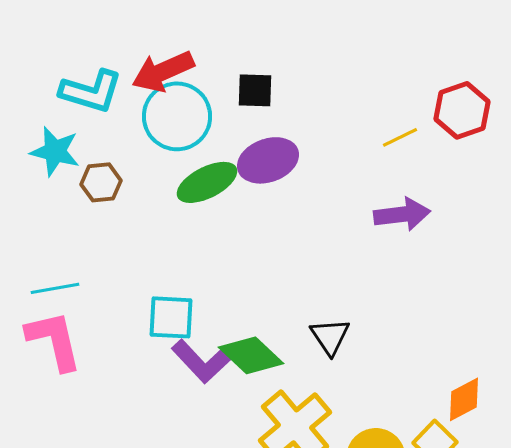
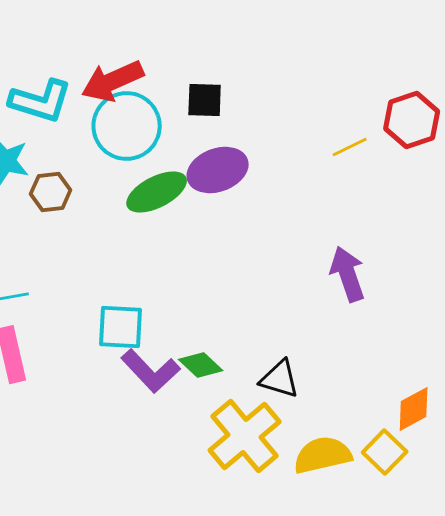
purple arrow: (402, 214) -> (348, 274), moved, turned -102
black triangle: (330, 336) -> (280, 379), moved, turned -39
green diamond: (251, 355) -> (201, 365), size x0.7

